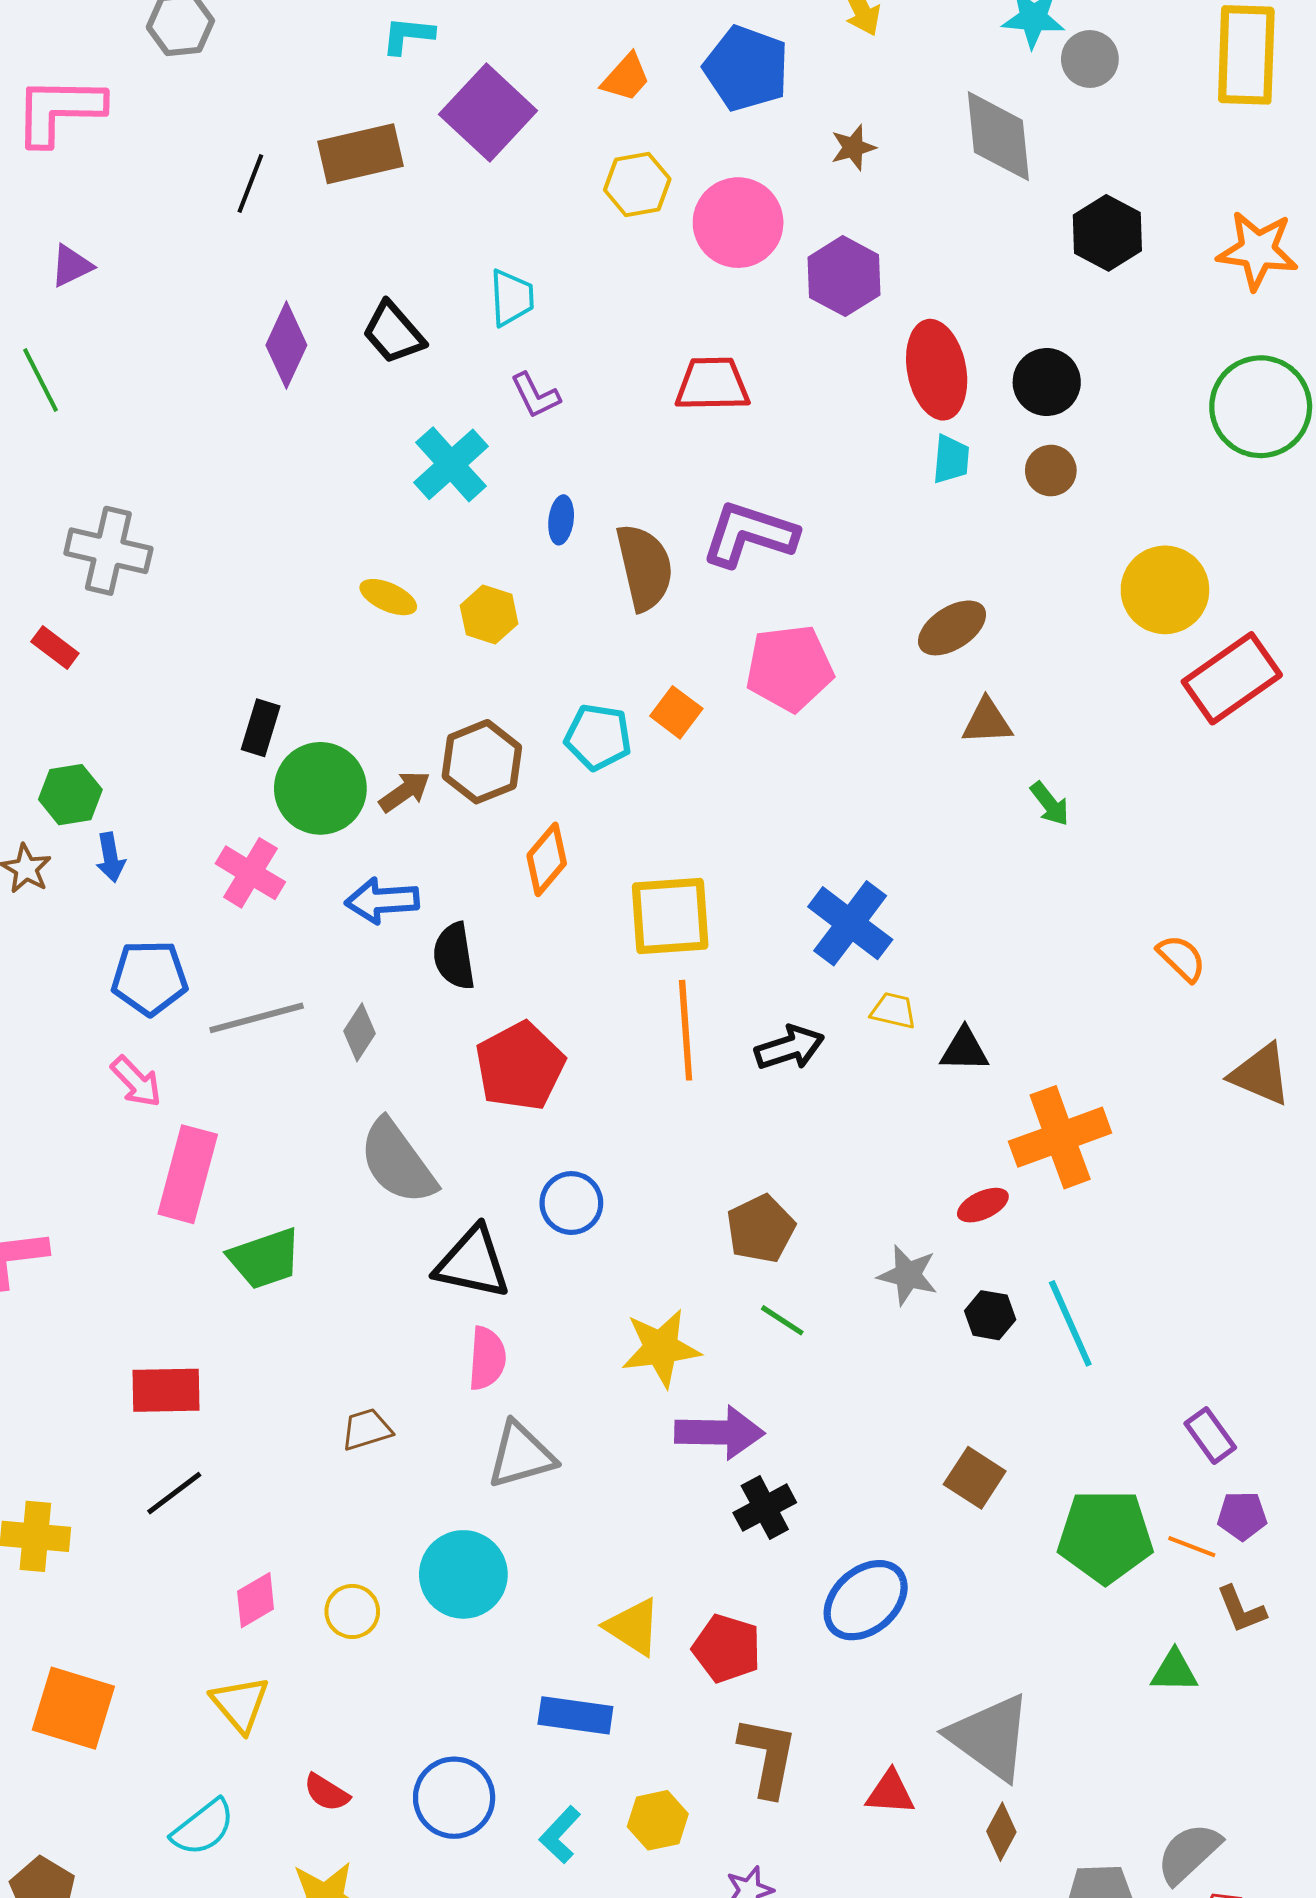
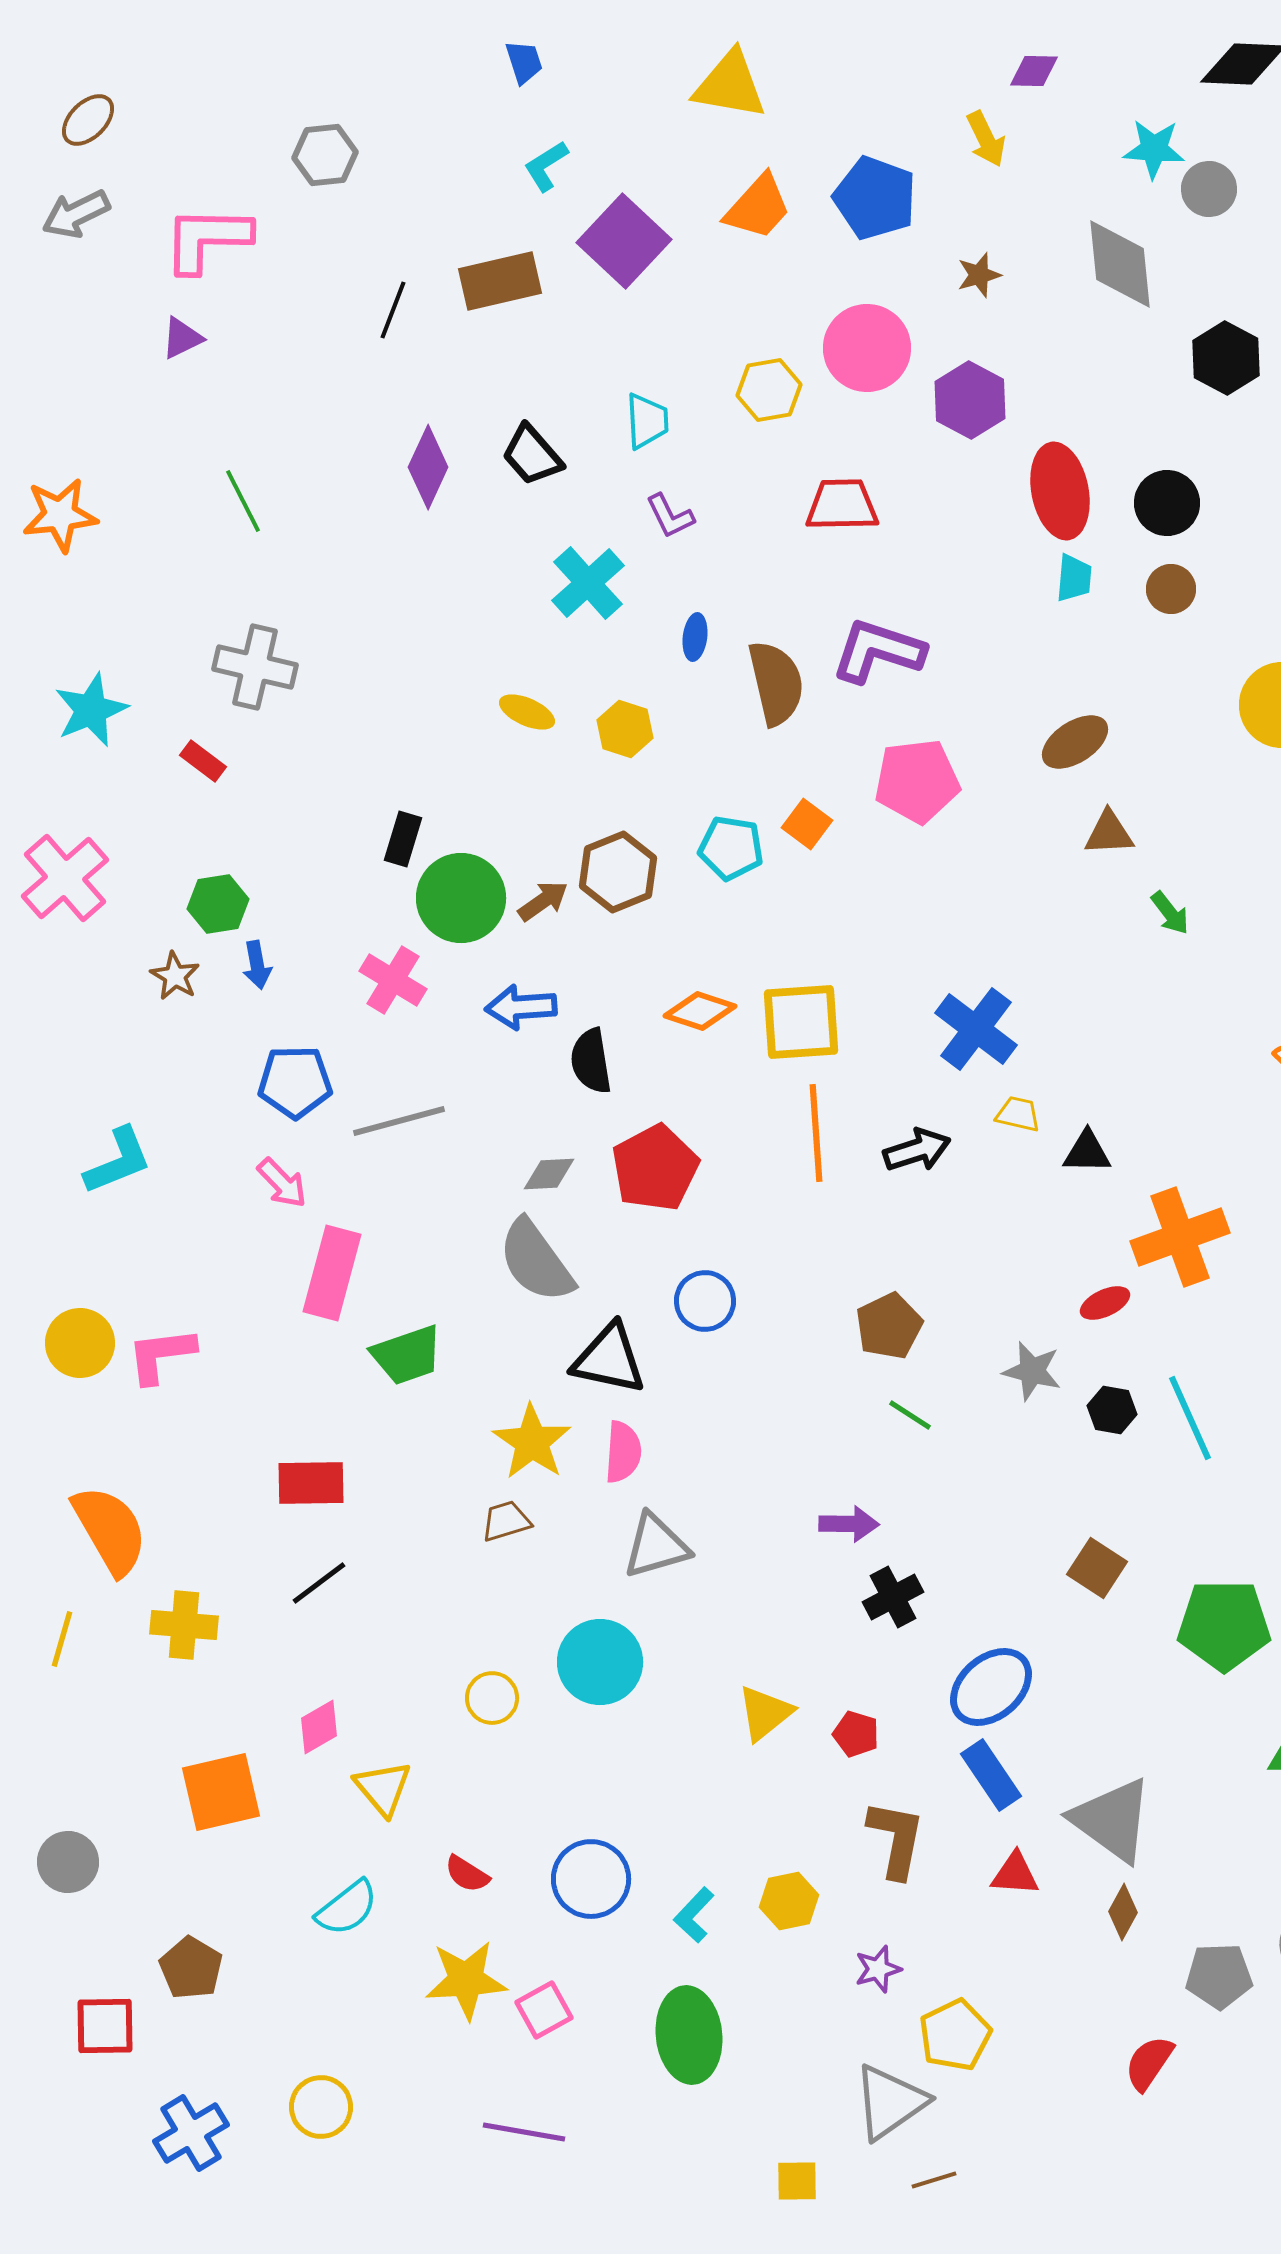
cyan L-shape: (408, 35) -> (546, 166), turned -38
orange trapezoid: (626, 78) -> (758, 207), size x1.4
yellow hexagon: (637, 185) -> (769, 390), moved
purple triangle: (71, 266) -> (182, 338), moved
green line: (41, 380) -> (243, 501), moved
orange diamond: (547, 859) -> (700, 1011), moved, turned 68
gray diamond: (359, 1032) -> (549, 1174), moved, turned 54
yellow star: (661, 1348) -> (532, 1442), moved, turned -30
purple arrow: (720, 1432) -> (849, 1524), size x0.7
pink diamond: (256, 1600) -> (319, 1727), moved
yellow triangle: (633, 1627) -> (765, 1713), turned 48
red pentagon: (727, 1649) -> (856, 1734), size x0.7
orange square: (73, 1708) -> (221, 1792), turned -30
blue rectangle: (575, 1715) -> (991, 1775), moved, turned 48

